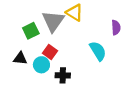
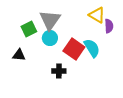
yellow triangle: (74, 13) -> (97, 15), moved
red square: (50, 52) -> (74, 49), moved, size x1.5
cyan circle: (41, 65) -> (50, 38), moved

